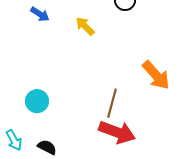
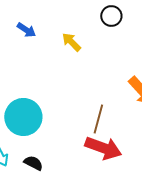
cyan circle: (37, 101) -> (23, 117), size x1.6

